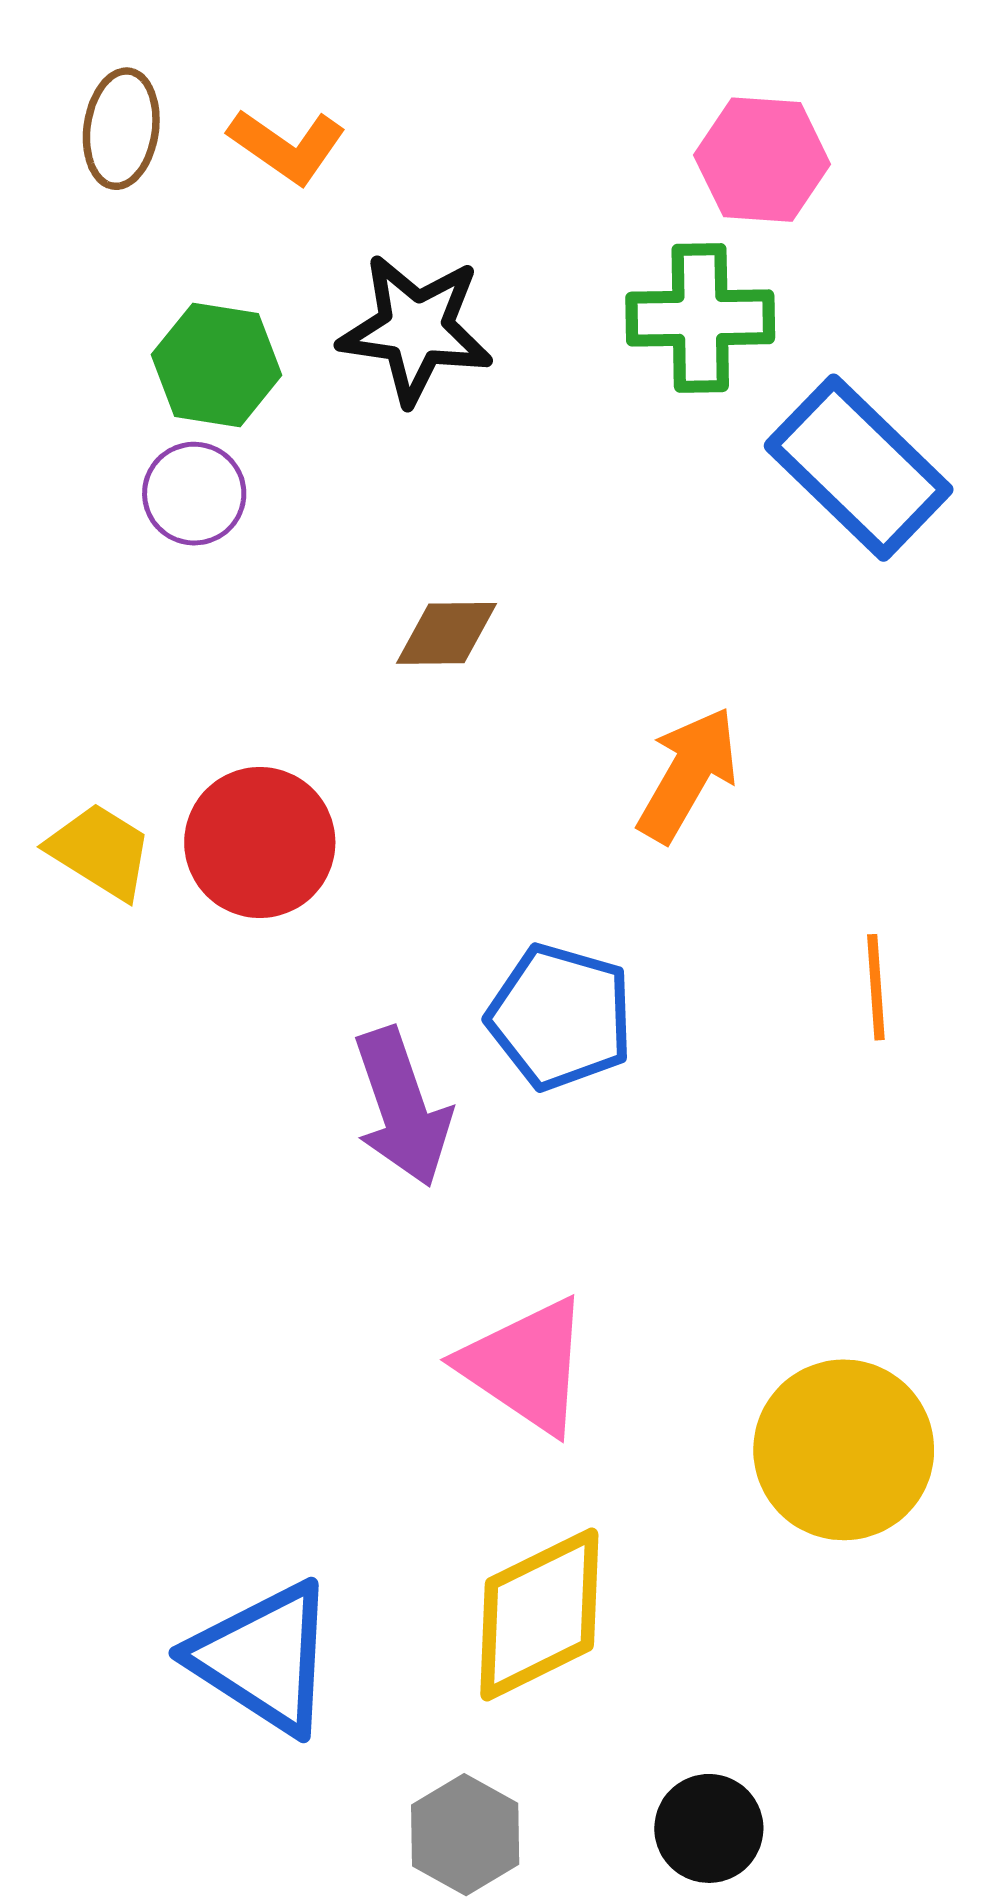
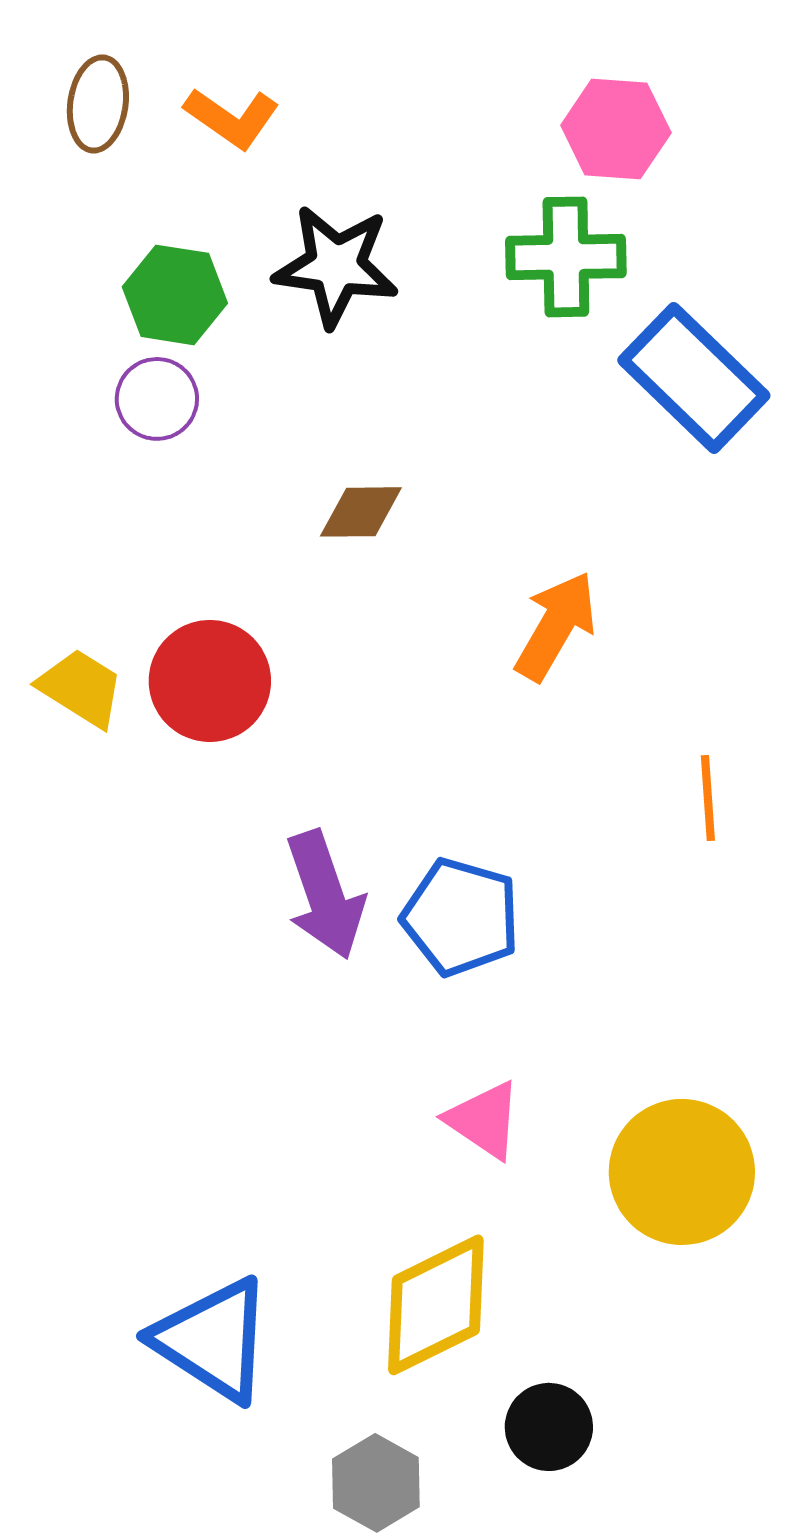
blue pentagon: (560, 1017) -> (461, 917), moved
pink triangle: (526, 1366) -> (484, 1120), moved, size x0.7
black circle: (709, 1828) -> (549, 1427), moved

